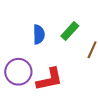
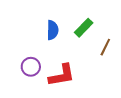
purple circle: (18, 72) -> (31, 67), size x0.7

